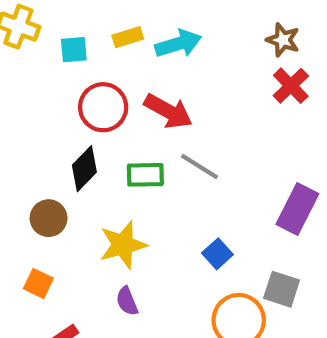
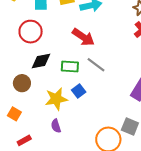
red circle: (103, 107) -> (31, 32), moved
black diamond: (84, 169) -> (41, 61), turned 30
blue square: (217, 254) -> (79, 91), moved

